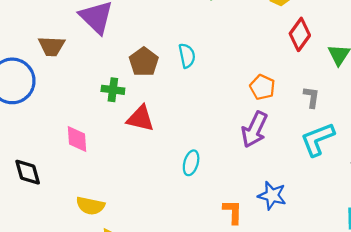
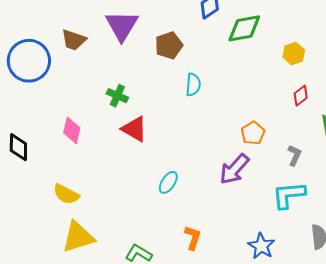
red diamond: (300, 34) -> (301, 96), size x0.7
brown pentagon: (144, 62) -> (169, 45), moved
blue star: (272, 195) -> (261, 246), moved

